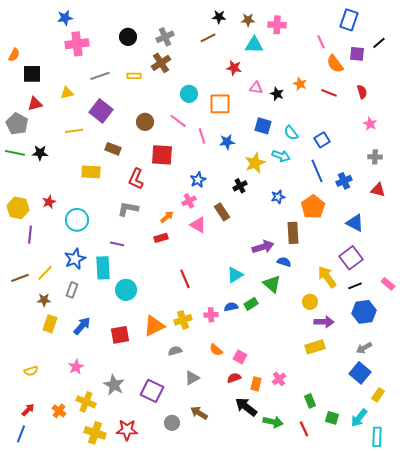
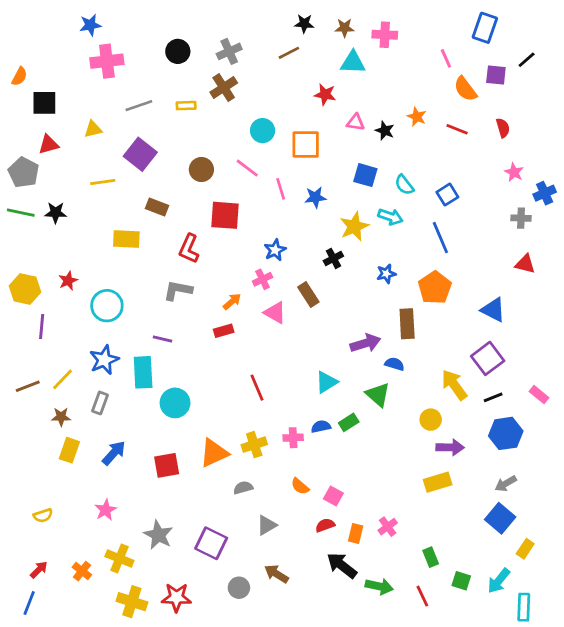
blue cross: (344, 181) -> (545, 193), moved

